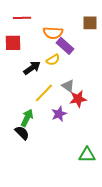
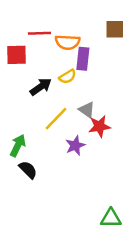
red line: (22, 18) -> (39, 33), moved
purple rectangle: (65, 46) -> (83, 59), turned 54
green arrow: (27, 118) -> (18, 145), moved
green triangle: (87, 155) -> (111, 218), moved

